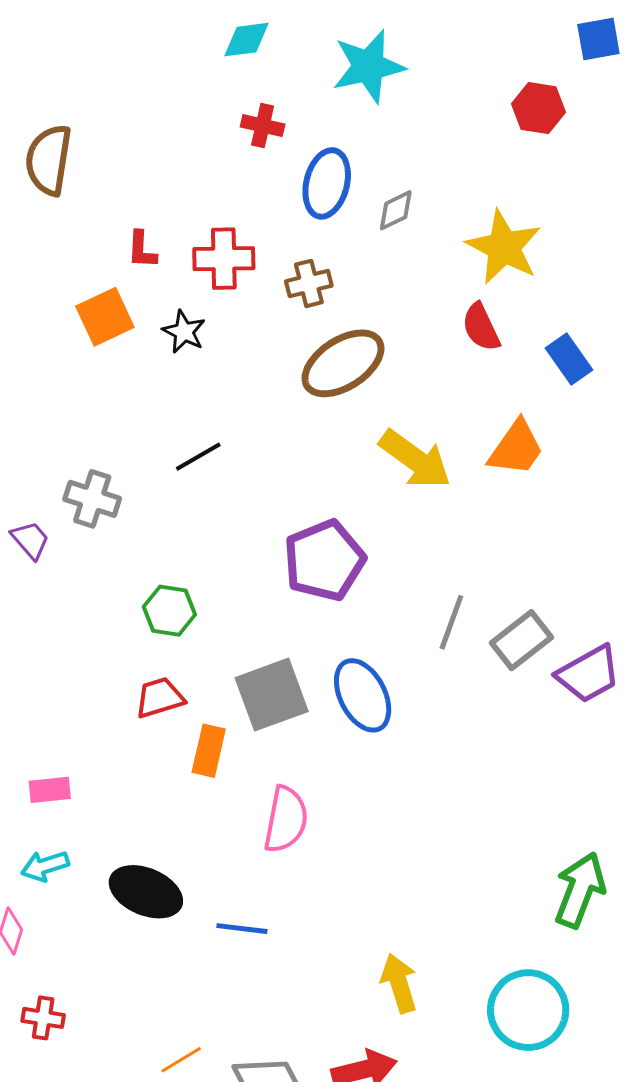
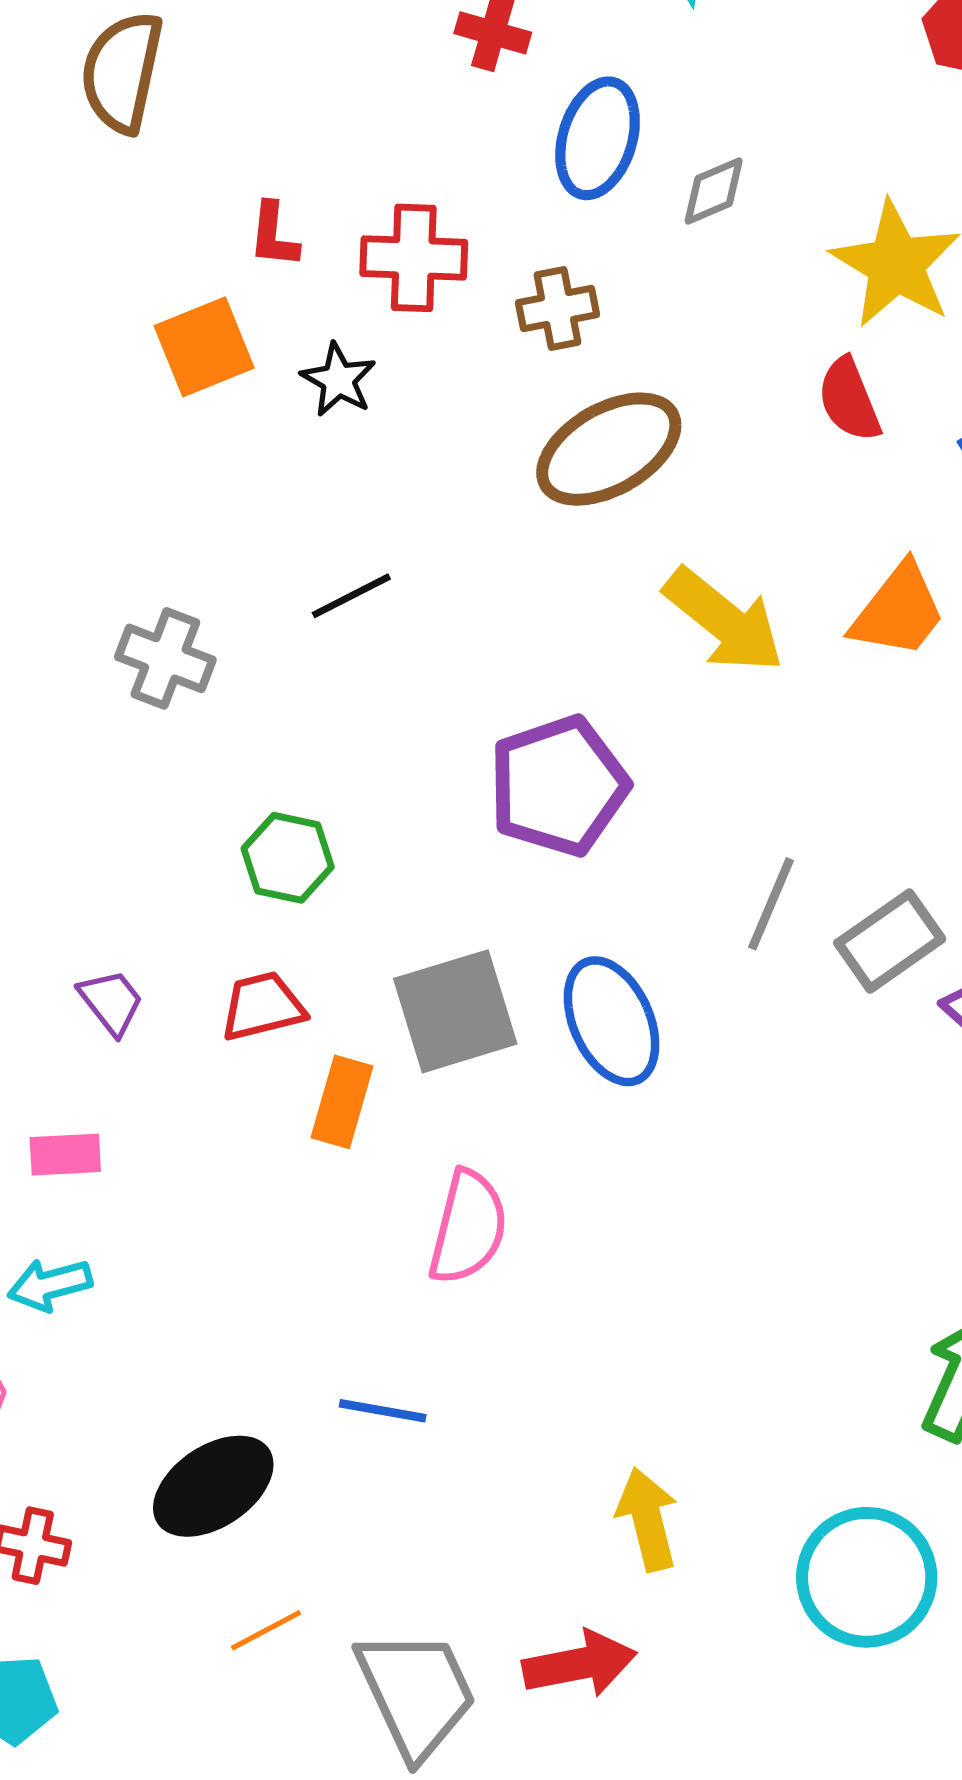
purple trapezoid: (30, 540) -> (111, 1002), moved
black ellipse: (146, 892) -> (213, 1486), moved, turned -60

